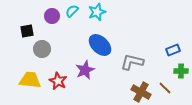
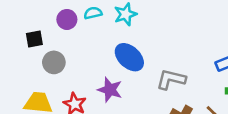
cyan semicircle: (72, 11) -> (93, 13), turned 32
purple star: (85, 70) -> (110, 90), turned -30

